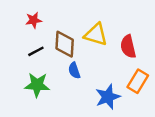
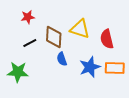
orange rectangle: (138, 81) -> (115, 68), turned 60
green star: (37, 85) -> (18, 72), moved
blue star: (108, 97) -> (90, 67), moved

